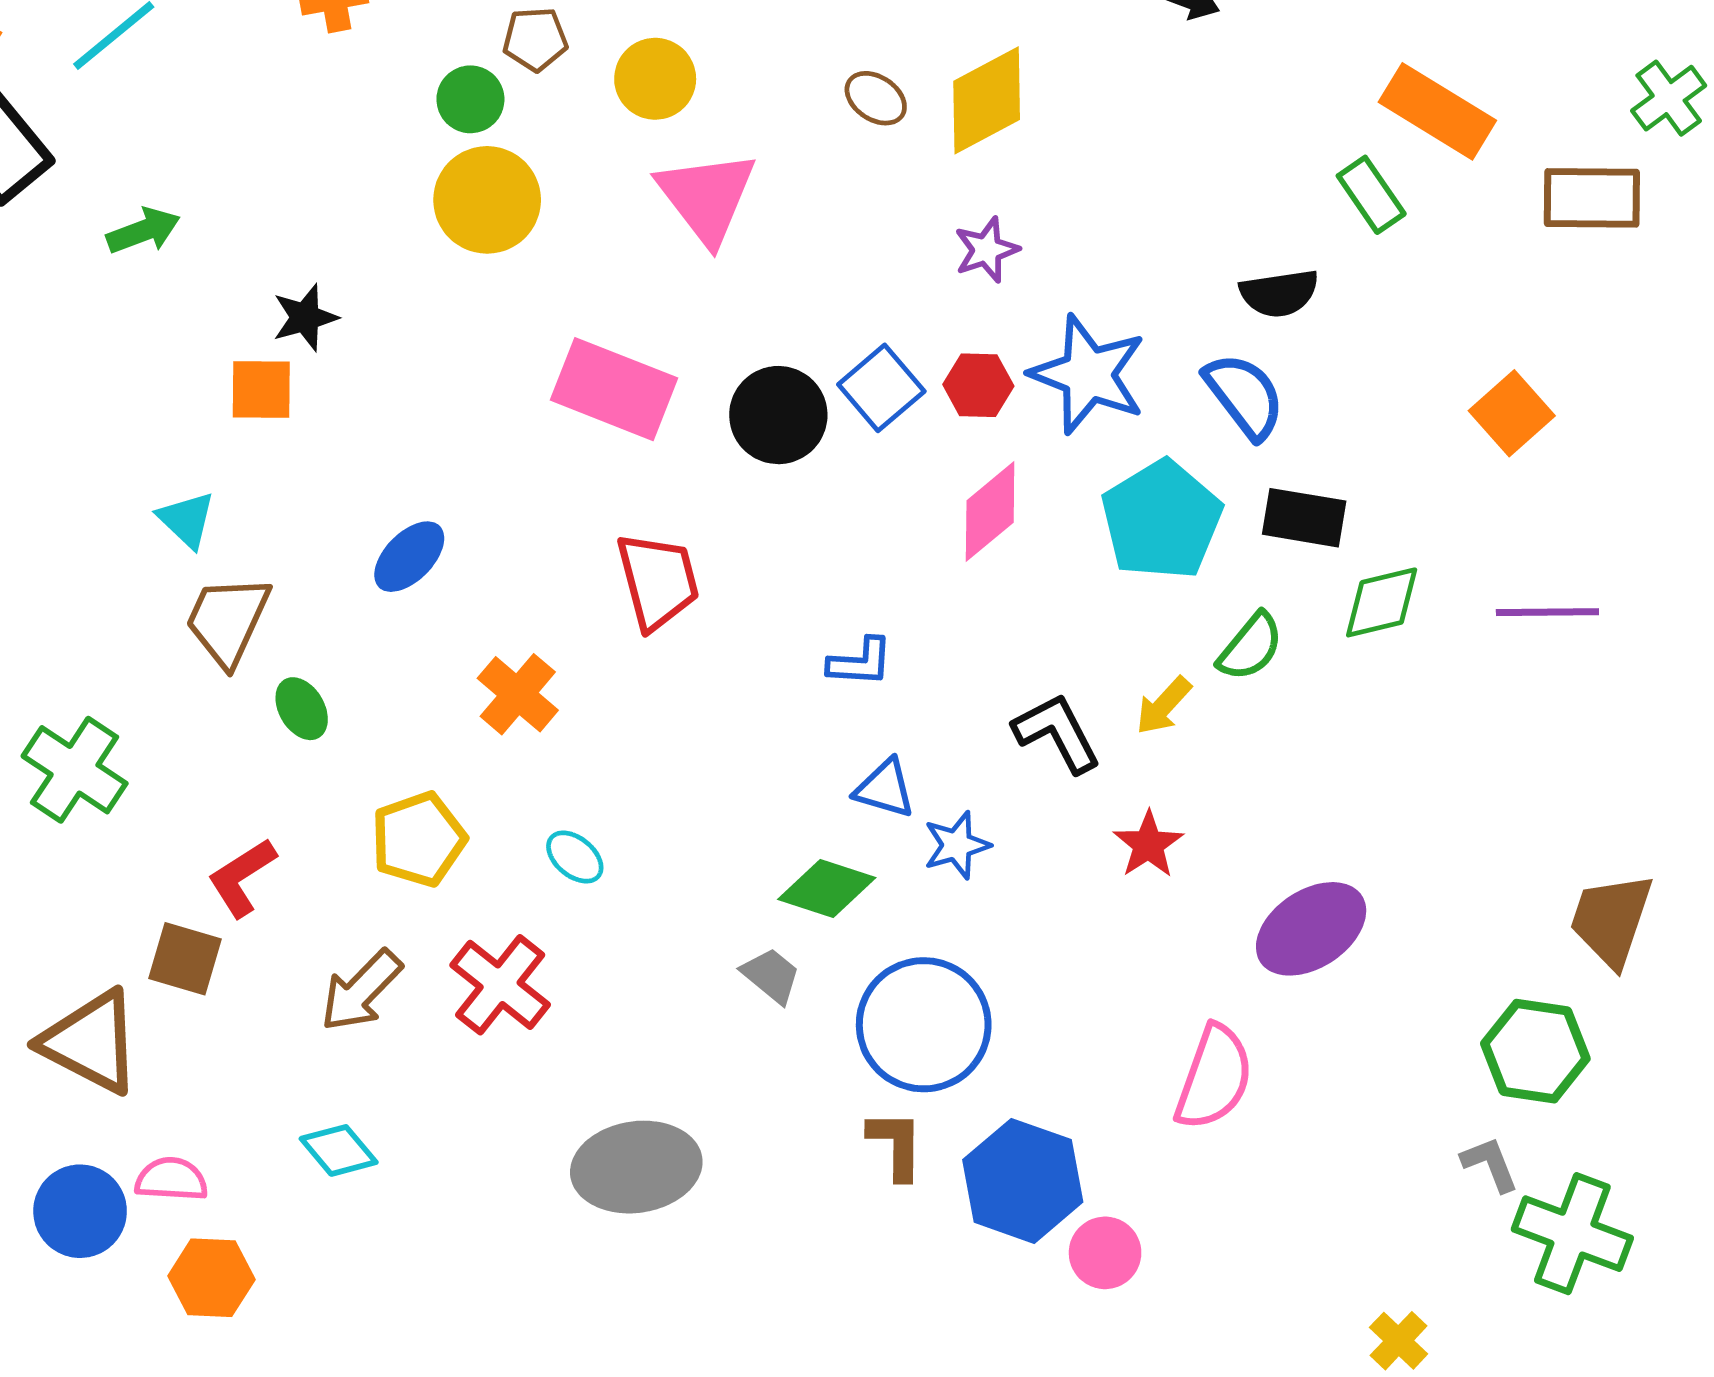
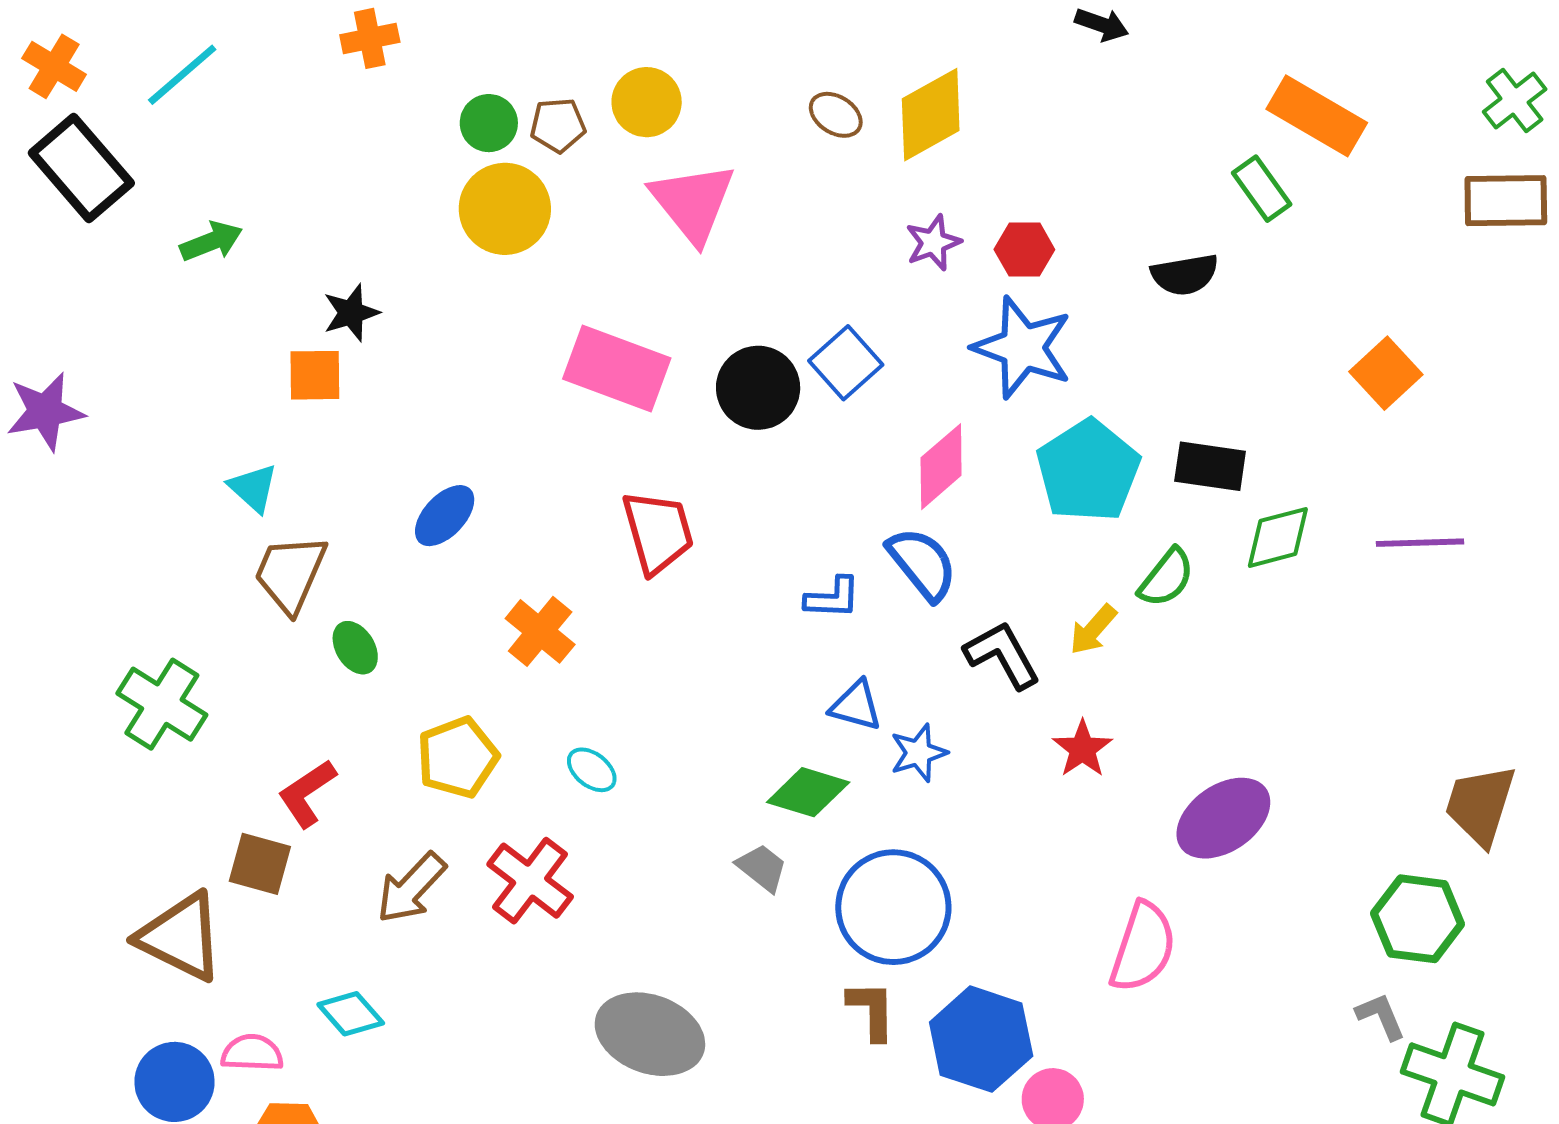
brown pentagon: (535, 39) -> (558, 125), moved
brown rectangle: (1592, 198) -> (1506, 201), moved
red hexagon: (978, 385) -> (1024, 250), moved
blue semicircle: (1244, 396) -> (922, 564), moved
cyan diamond: (339, 1150) -> (351, 1014), moved
gray ellipse: (636, 1167) -> (650, 1034), turned 30

